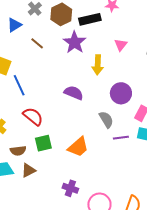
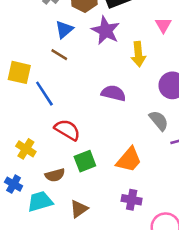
blue triangle: (14, 25) -> (64, 29), moved
brown line: (37, 43) -> (59, 55), moved
brown triangle: (29, 170) -> (79, 209), moved
purple cross: (70, 188) -> (132, 200), moved

